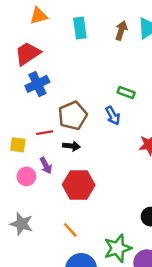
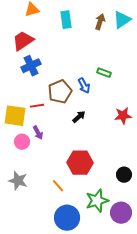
blue arrow: (113, 116) -> (84, 86), moved
yellow square: (18, 145) -> (15, 116), size x1.6
black arrow: (71, 146) -> (79, 117), moved, turned -48
red hexagon: (79, 185) -> (80, 163), moved

